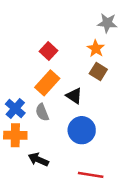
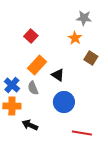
red square: (49, 51) -> (31, 36), moved
brown square: (98, 71) -> (91, 58), moved
red line: (91, 175) -> (82, 133), moved

